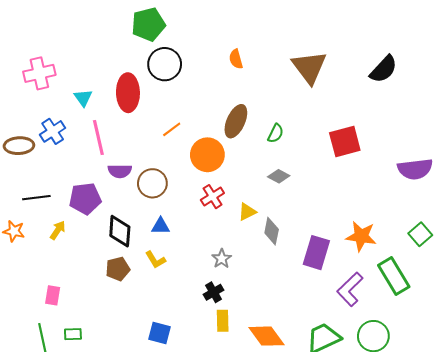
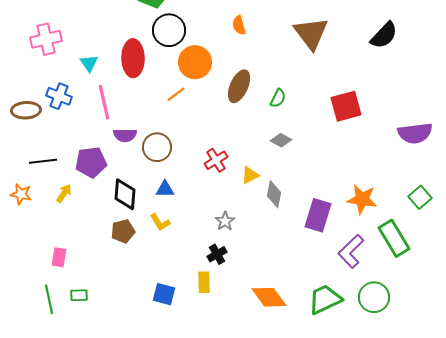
blue cross: (53, 131) -> (59, 96), turned -35
orange circle: (207, 155) -> (195, 62), moved
yellow rectangle: (223, 321) -> (204, 282), moved

